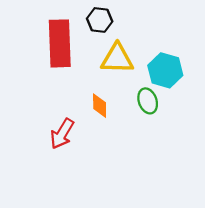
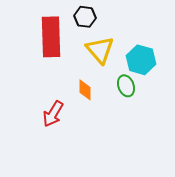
yellow triangle: (117, 59) -> (100, 50), turned 48

